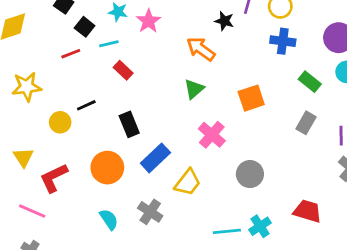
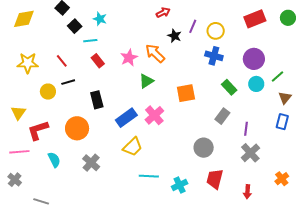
pink star: (148, 21) -> (129, 58), moved
red line: (71, 54) -> (62, 61), moved, turned 64
blue rectangle: (155, 158) -> (126, 118), moved
gray circle: (250, 174) -> (204, 148), moved
pink line: (32, 211) -> (19, 152), turned -36
red trapezoid: (307, 211) -> (215, 179), turned -100
gray cross: (150, 212) -> (91, 163), moved
cyan semicircle: (109, 219) -> (54, 160), moved
cyan line: (227, 231) -> (149, 176), moved

